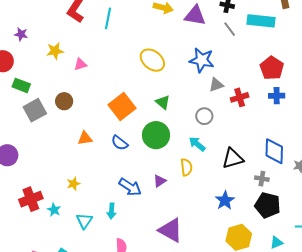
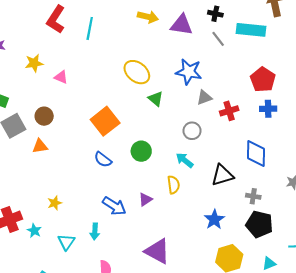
pink triangle: (80, 64) -> (61, 77), turned 40
green triangle: (163, 102) -> (156, 99), moved
green circle: (156, 135) -> (141, 151), size x0.7
orange triangle: (85, 138) -> (40, 146), moved
blue diamond: (274, 151) -> (256, 154), moved

